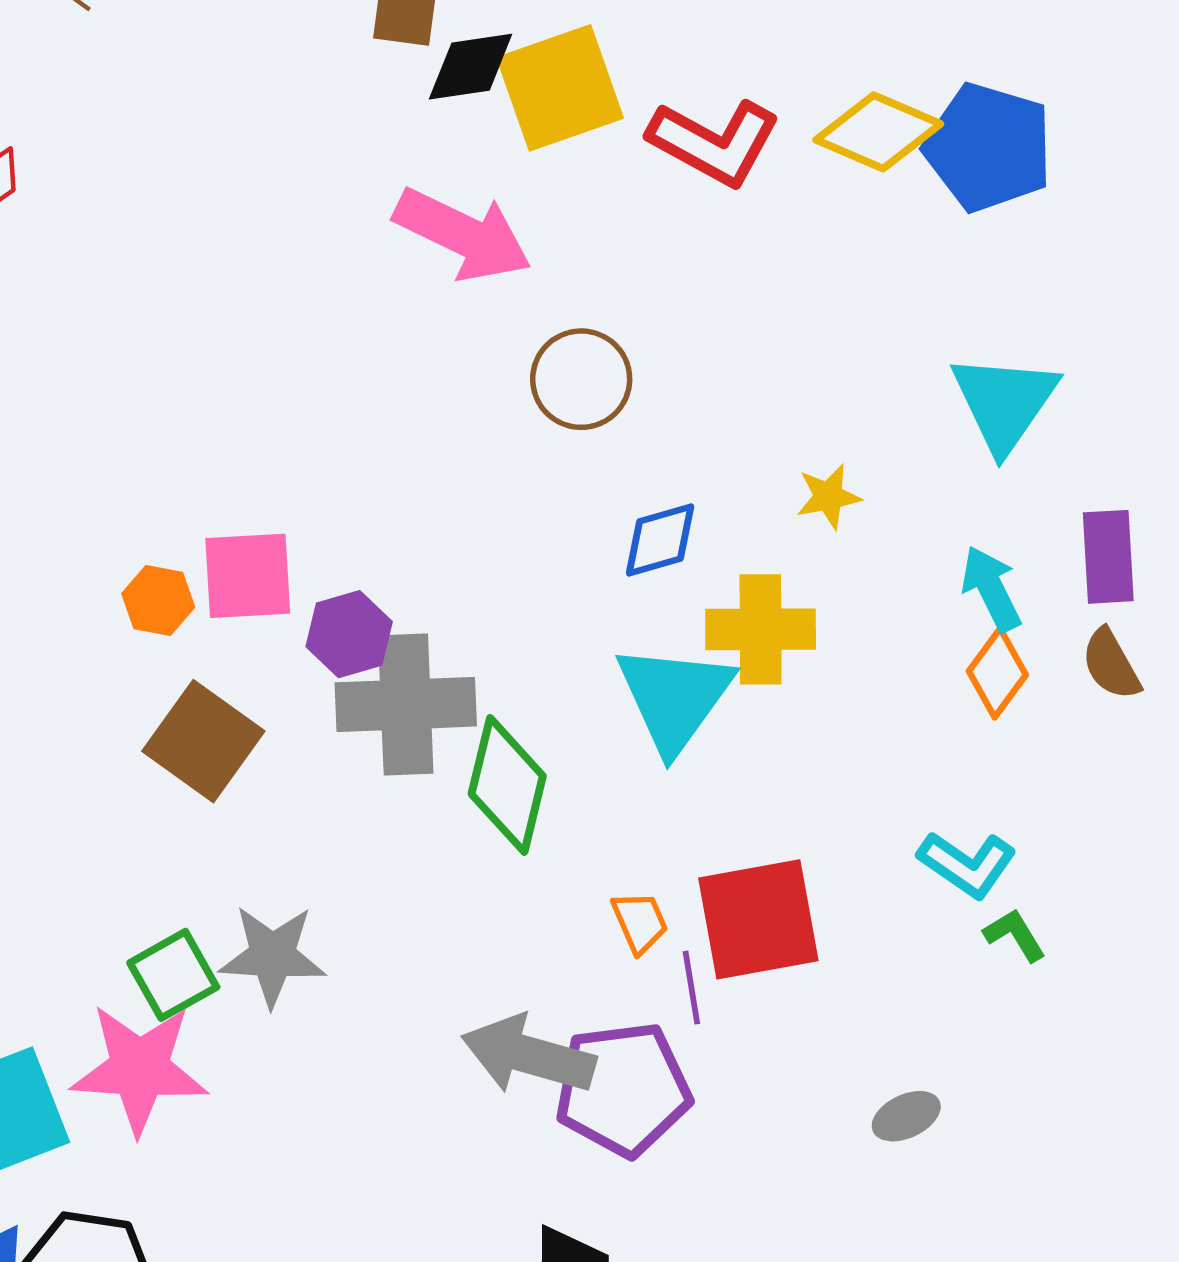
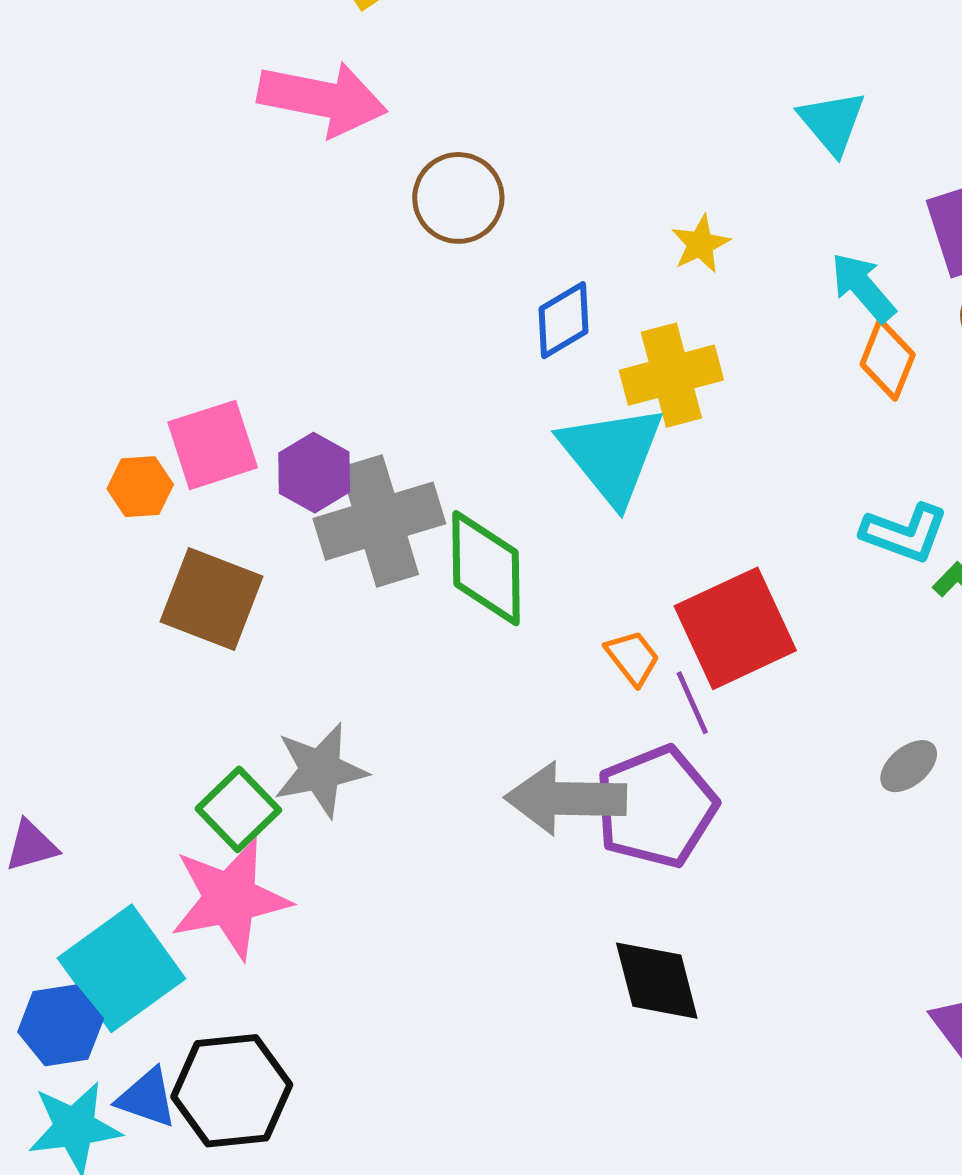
cyan triangle: (1004, 402) -> (832, 122), size x0.7

